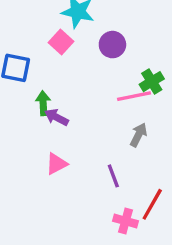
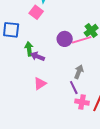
purple circle: (112, 45) -> (65, 39), moved
gray arrow: (139, 135) -> (79, 72), moved
pink cross: (125, 221) -> (82, 102), moved

